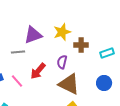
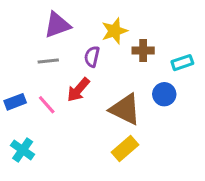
purple triangle: (33, 35) -> (57, 25), moved
purple semicircle: (62, 62) -> (92, 57), moved
blue circle: (104, 83) -> (164, 94), moved

